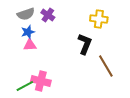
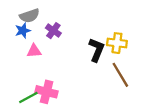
purple cross: (48, 15) -> (53, 31), moved
yellow cross: (99, 19) -> (117, 43), moved
blue star: (28, 32) -> (23, 31), moved

